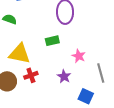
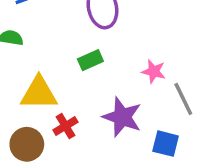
pink star: (79, 56) -> (154, 71), moved
purple star: (64, 76) -> (122, 117), size x1.6

